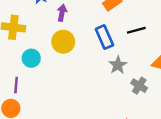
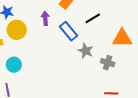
purple arrow: (62, 13) -> (45, 18), moved
yellow circle: (63, 42) -> (17, 30), moved

